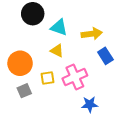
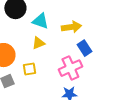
yellow triangle: (57, 51) -> (38, 43), turned -48
pink cross: (75, 77) -> (70, 68), moved

